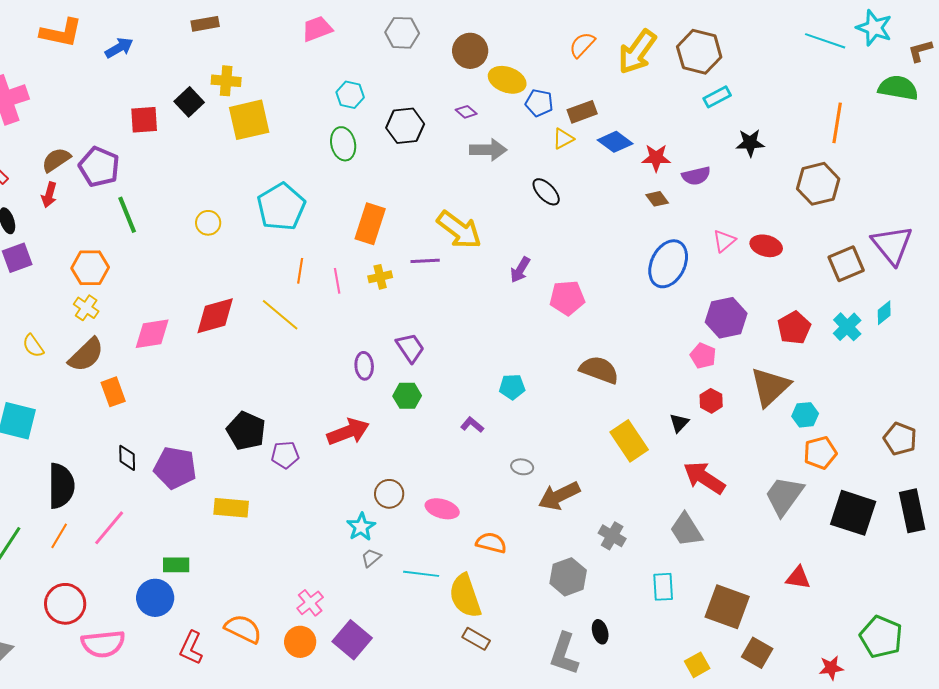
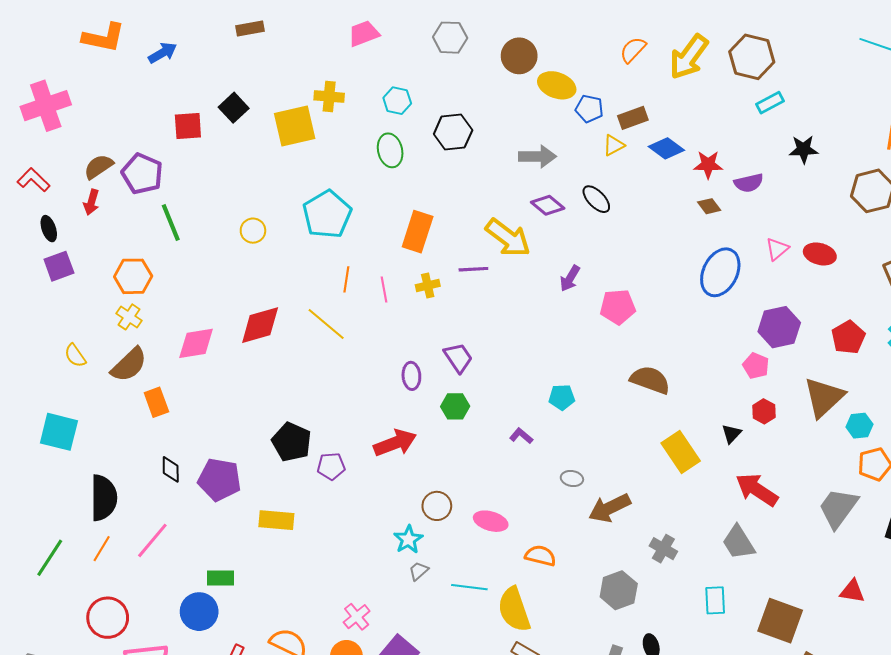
yellow cross: (226, 81) -> (329, 97), moved
purple diamond: (466, 112) -> (548, 205), moved, size x1.5

